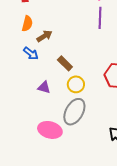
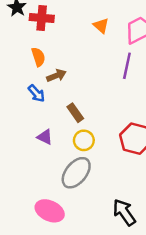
orange semicircle: (27, 24) -> (38, 57), turned -42
pink ellipse: (50, 130) -> (50, 211), moved

